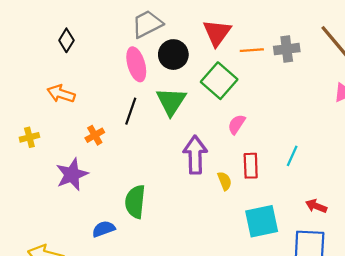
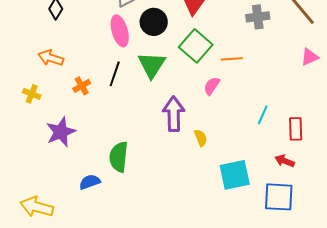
orange line: (252, 50) -> (232, 59), moved
orange cross: (95, 135) -> (82, 86), moved
yellow cross: (29, 137) -> (32, 94), moved, turned 36
red rectangle: (251, 166) -> (296, 129), moved

